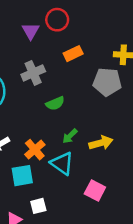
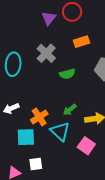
gray cross: (33, 73) -> (46, 53), turned -30
green semicircle: (55, 103) -> (67, 74), moved
pink square: (95, 191) -> (86, 146), moved

